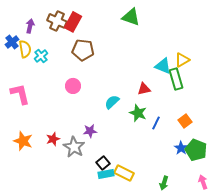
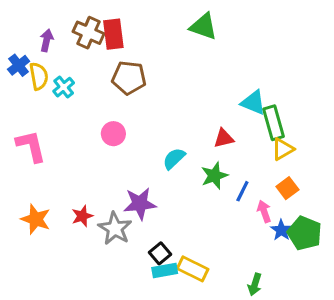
red rectangle: (73, 22) -> (113, 34), turned -36
yellow triangle: (182, 60) -> (283, 149), moved
green star: (138, 113) -> (214, 176), turned 30
purple star: (90, 131) -> (140, 204), size x1.5
pink arrow: (203, 182) -> (264, 211), moved

